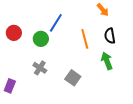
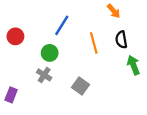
green circle: (41, 39) -> (50, 53), moved
green arrow: (107, 61) -> (133, 65), moved

